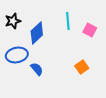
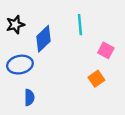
pink square: (90, 30) -> (106, 50), moved
blue semicircle: (37, 69) -> (29, 97), moved, turned 40

